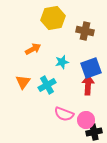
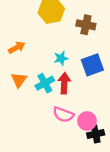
orange arrow: (33, 49) -> (17, 47), moved
red arrow: (88, 85) -> (64, 83), moved

